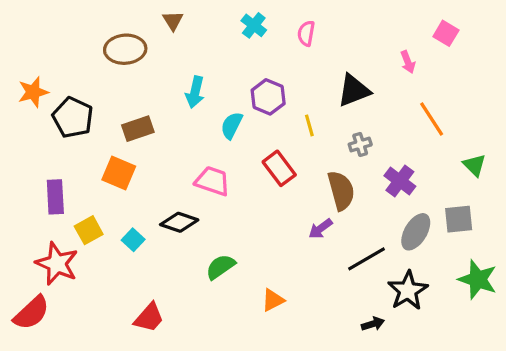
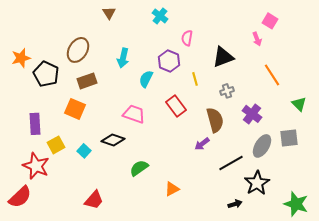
pink semicircle: (306, 33) -> (187, 38), moved
pink square: (446, 33) -> (270, 21), moved
brown ellipse: (125, 49) -> (78, 50), moved, turned -55
green star: (478, 279) -> (296, 204), moved

